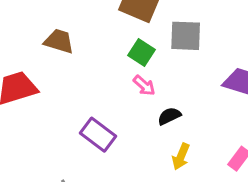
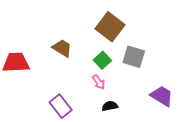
brown trapezoid: (59, 41) -> (62, 48), moved

